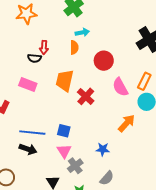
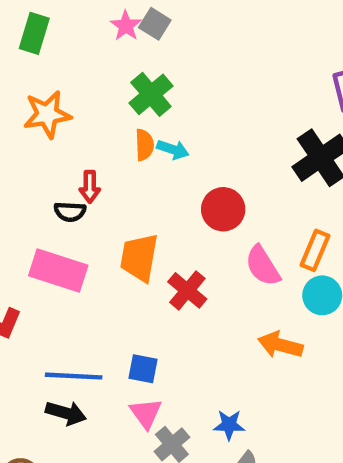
cyan arrow: (82, 32) -> (173, 149), turned 32
orange semicircle: (74, 47) -> (144, 145), moved
pink rectangle: (28, 85) -> (58, 271), size x1.4
orange arrow: (126, 123) -> (280, 345), turned -114
blue star: (103, 149) -> (229, 425), moved

